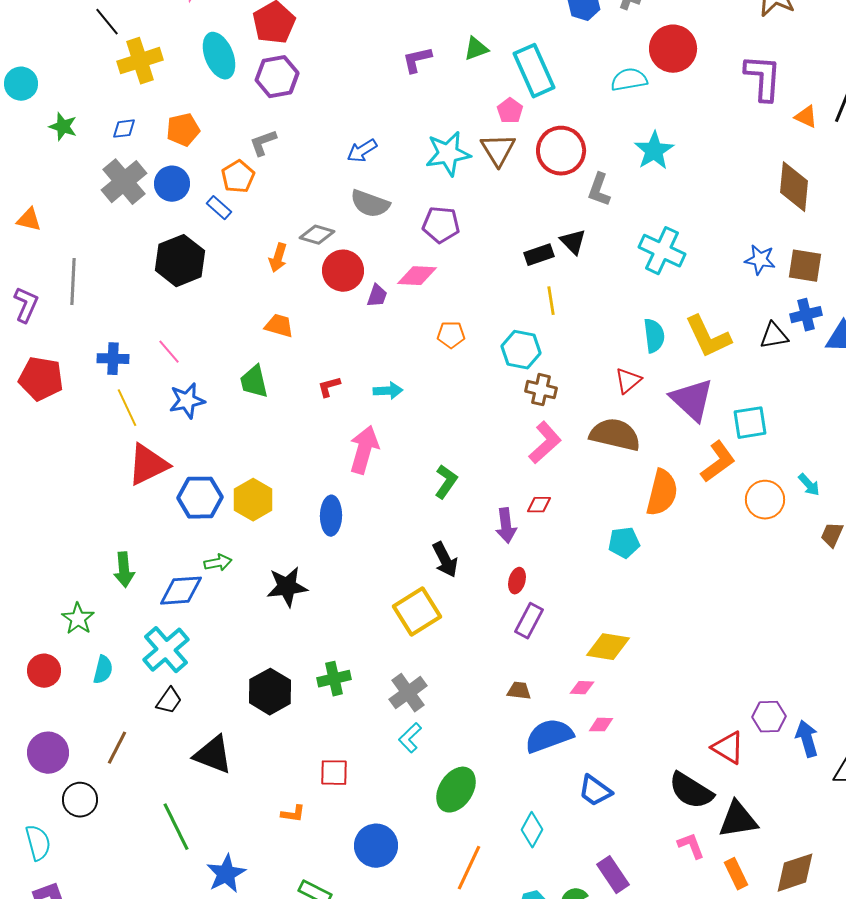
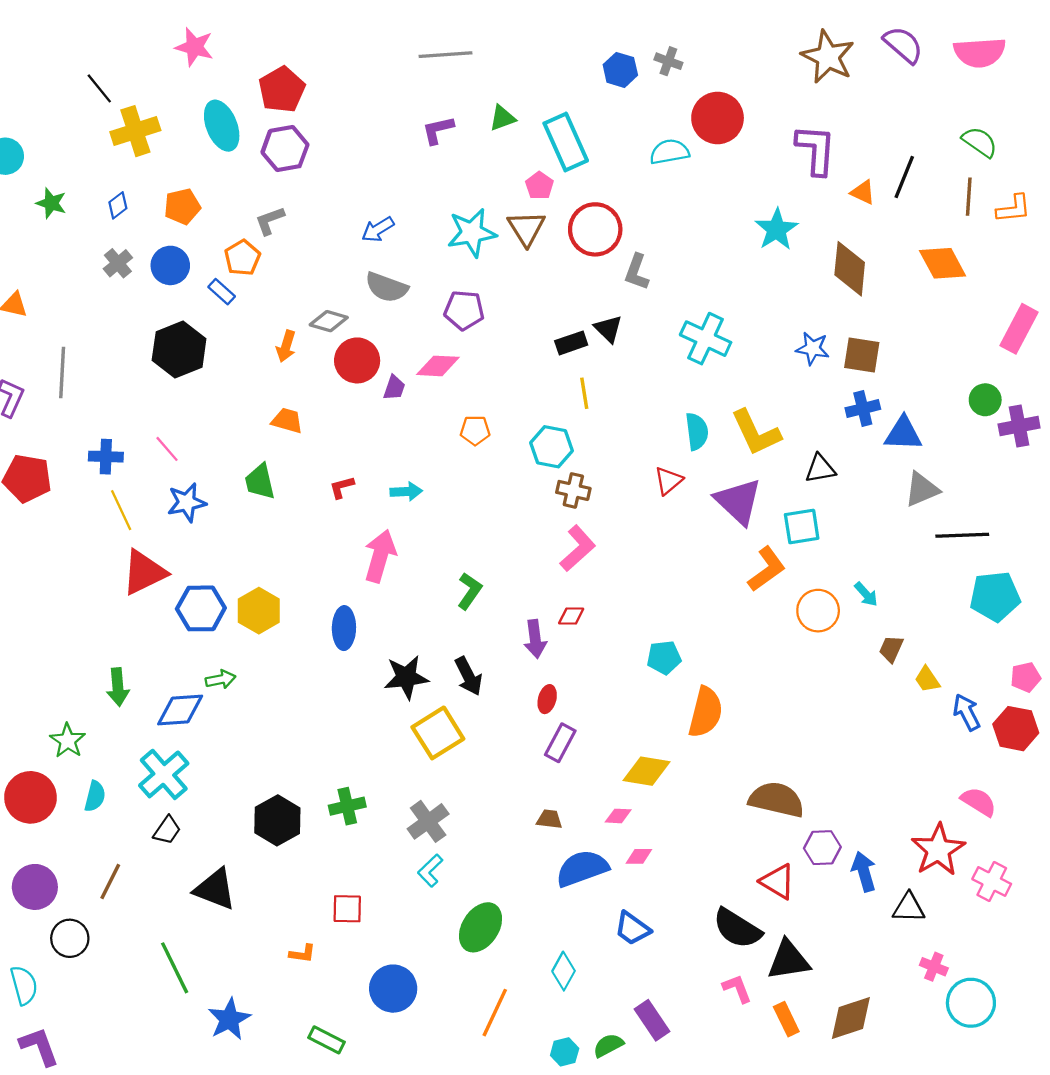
blue diamond: (124, 129) -> (118, 205), turned -30
cyan star: (654, 151) -> (777, 229), moved
gray cross: (124, 182) -> (118, 263), size x0.6
black triangle: (774, 336) -> (820, 469), moved
brown semicircle: (615, 435) -> (777, 800), moved
orange semicircle: (662, 493) -> (706, 712), moved
black star: (287, 587) -> (406, 677), moved
red circle: (44, 671) -> (30, 797), size x1.4

